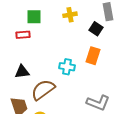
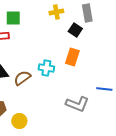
yellow cross: (70, 15) -> (56, 12), moved
brown semicircle: (43, 90) -> (22, 78), moved, size x0.7

